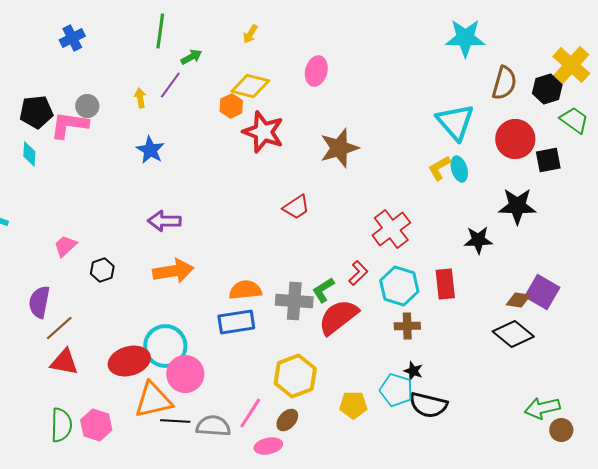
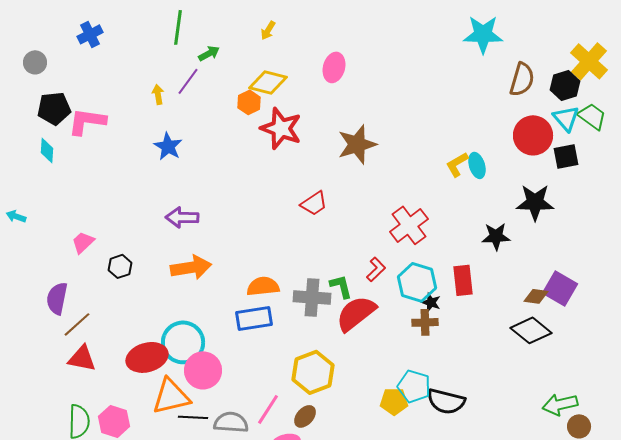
gray circle: (87, 106) -> (35, 62), moved
cyan triangle: (455, 122) -> (566, 118), moved, size x0.7
green L-shape: (323, 290) -> (341, 286), turned 108
black star: (413, 371) -> (431, 302), moved
yellow pentagon: (353, 405) -> (394, 401), moved

